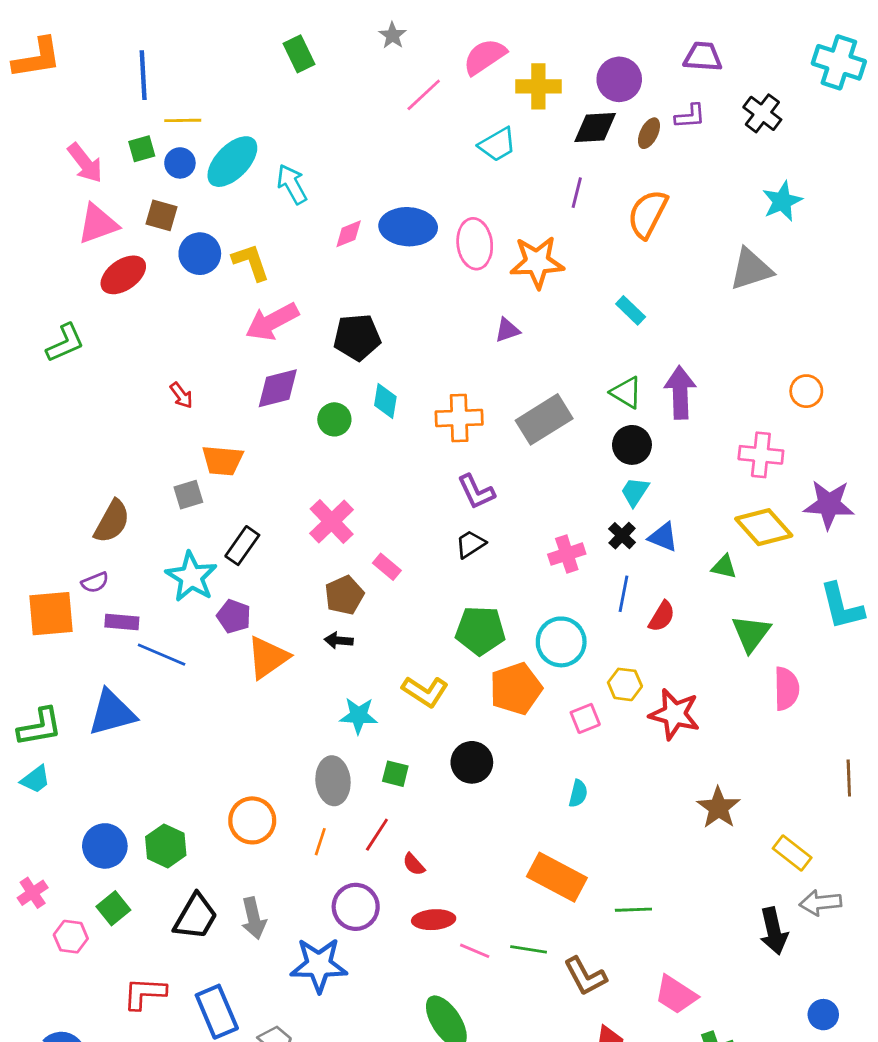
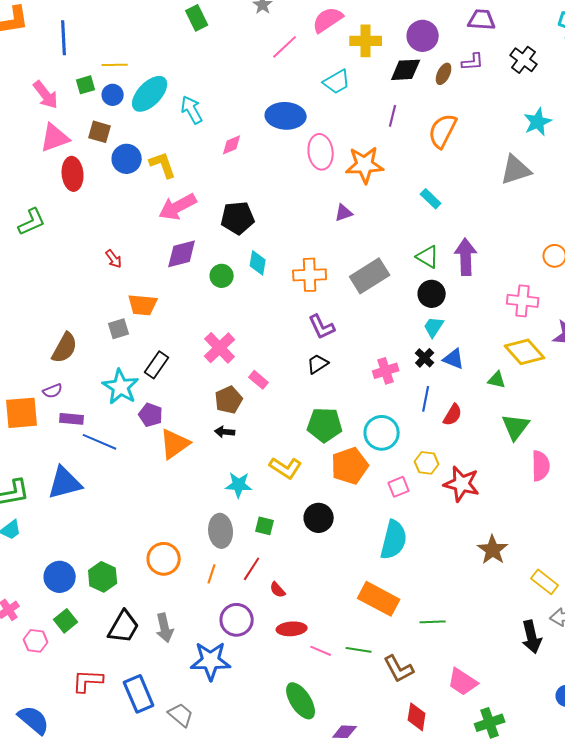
blue line: (143, 75) -> (64, 38), moved
blue ellipse: (408, 227) -> (286, 116), moved
red ellipse: (123, 275) -> (73, 174), turned -60
cyan semicircle: (578, 794) -> (394, 540), size x2.0

